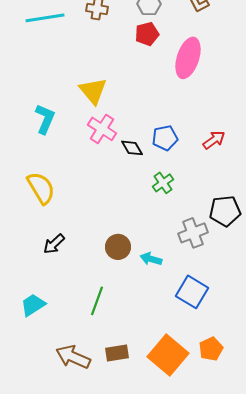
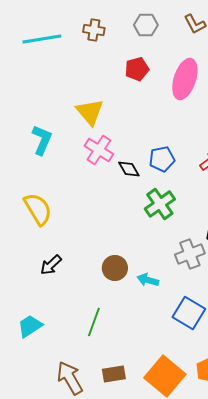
red pentagon: (147, 34) -> (137, 69), moved
green cross: (163, 183) -> (160, 204), size x1.4
brown arrow: (73, 357) -> (70, 378), turned 36

